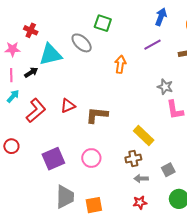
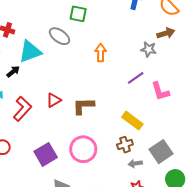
purple line: (153, 45) -> (136, 78), moved
gray star: (165, 87) -> (149, 49), moved
pink circle: (91, 158) -> (83, 149), size x1.4
gray square: (168, 170) -> (161, 152), size x1.6

